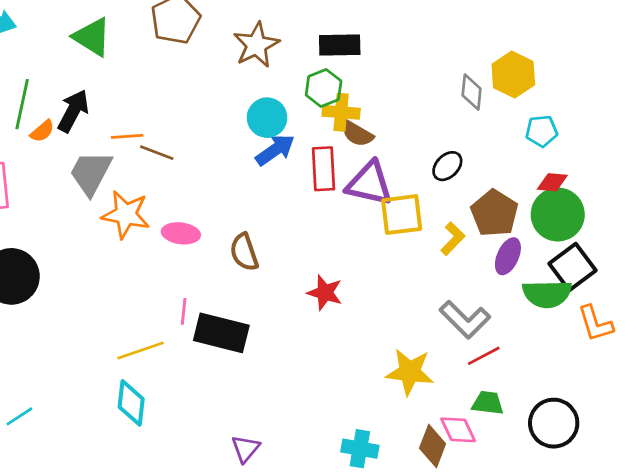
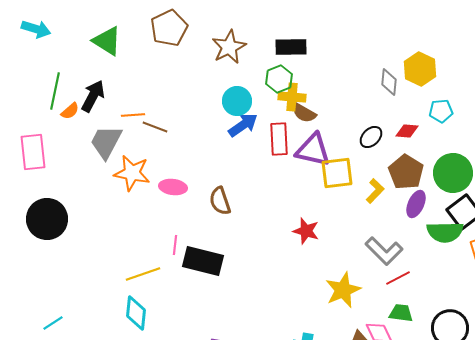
red diamond: (552, 182) -> (407, 131), moved
red star: (325, 293) -> (306, 231), moved
yellow star: (410, 372) -> (343, 290), turned -30

